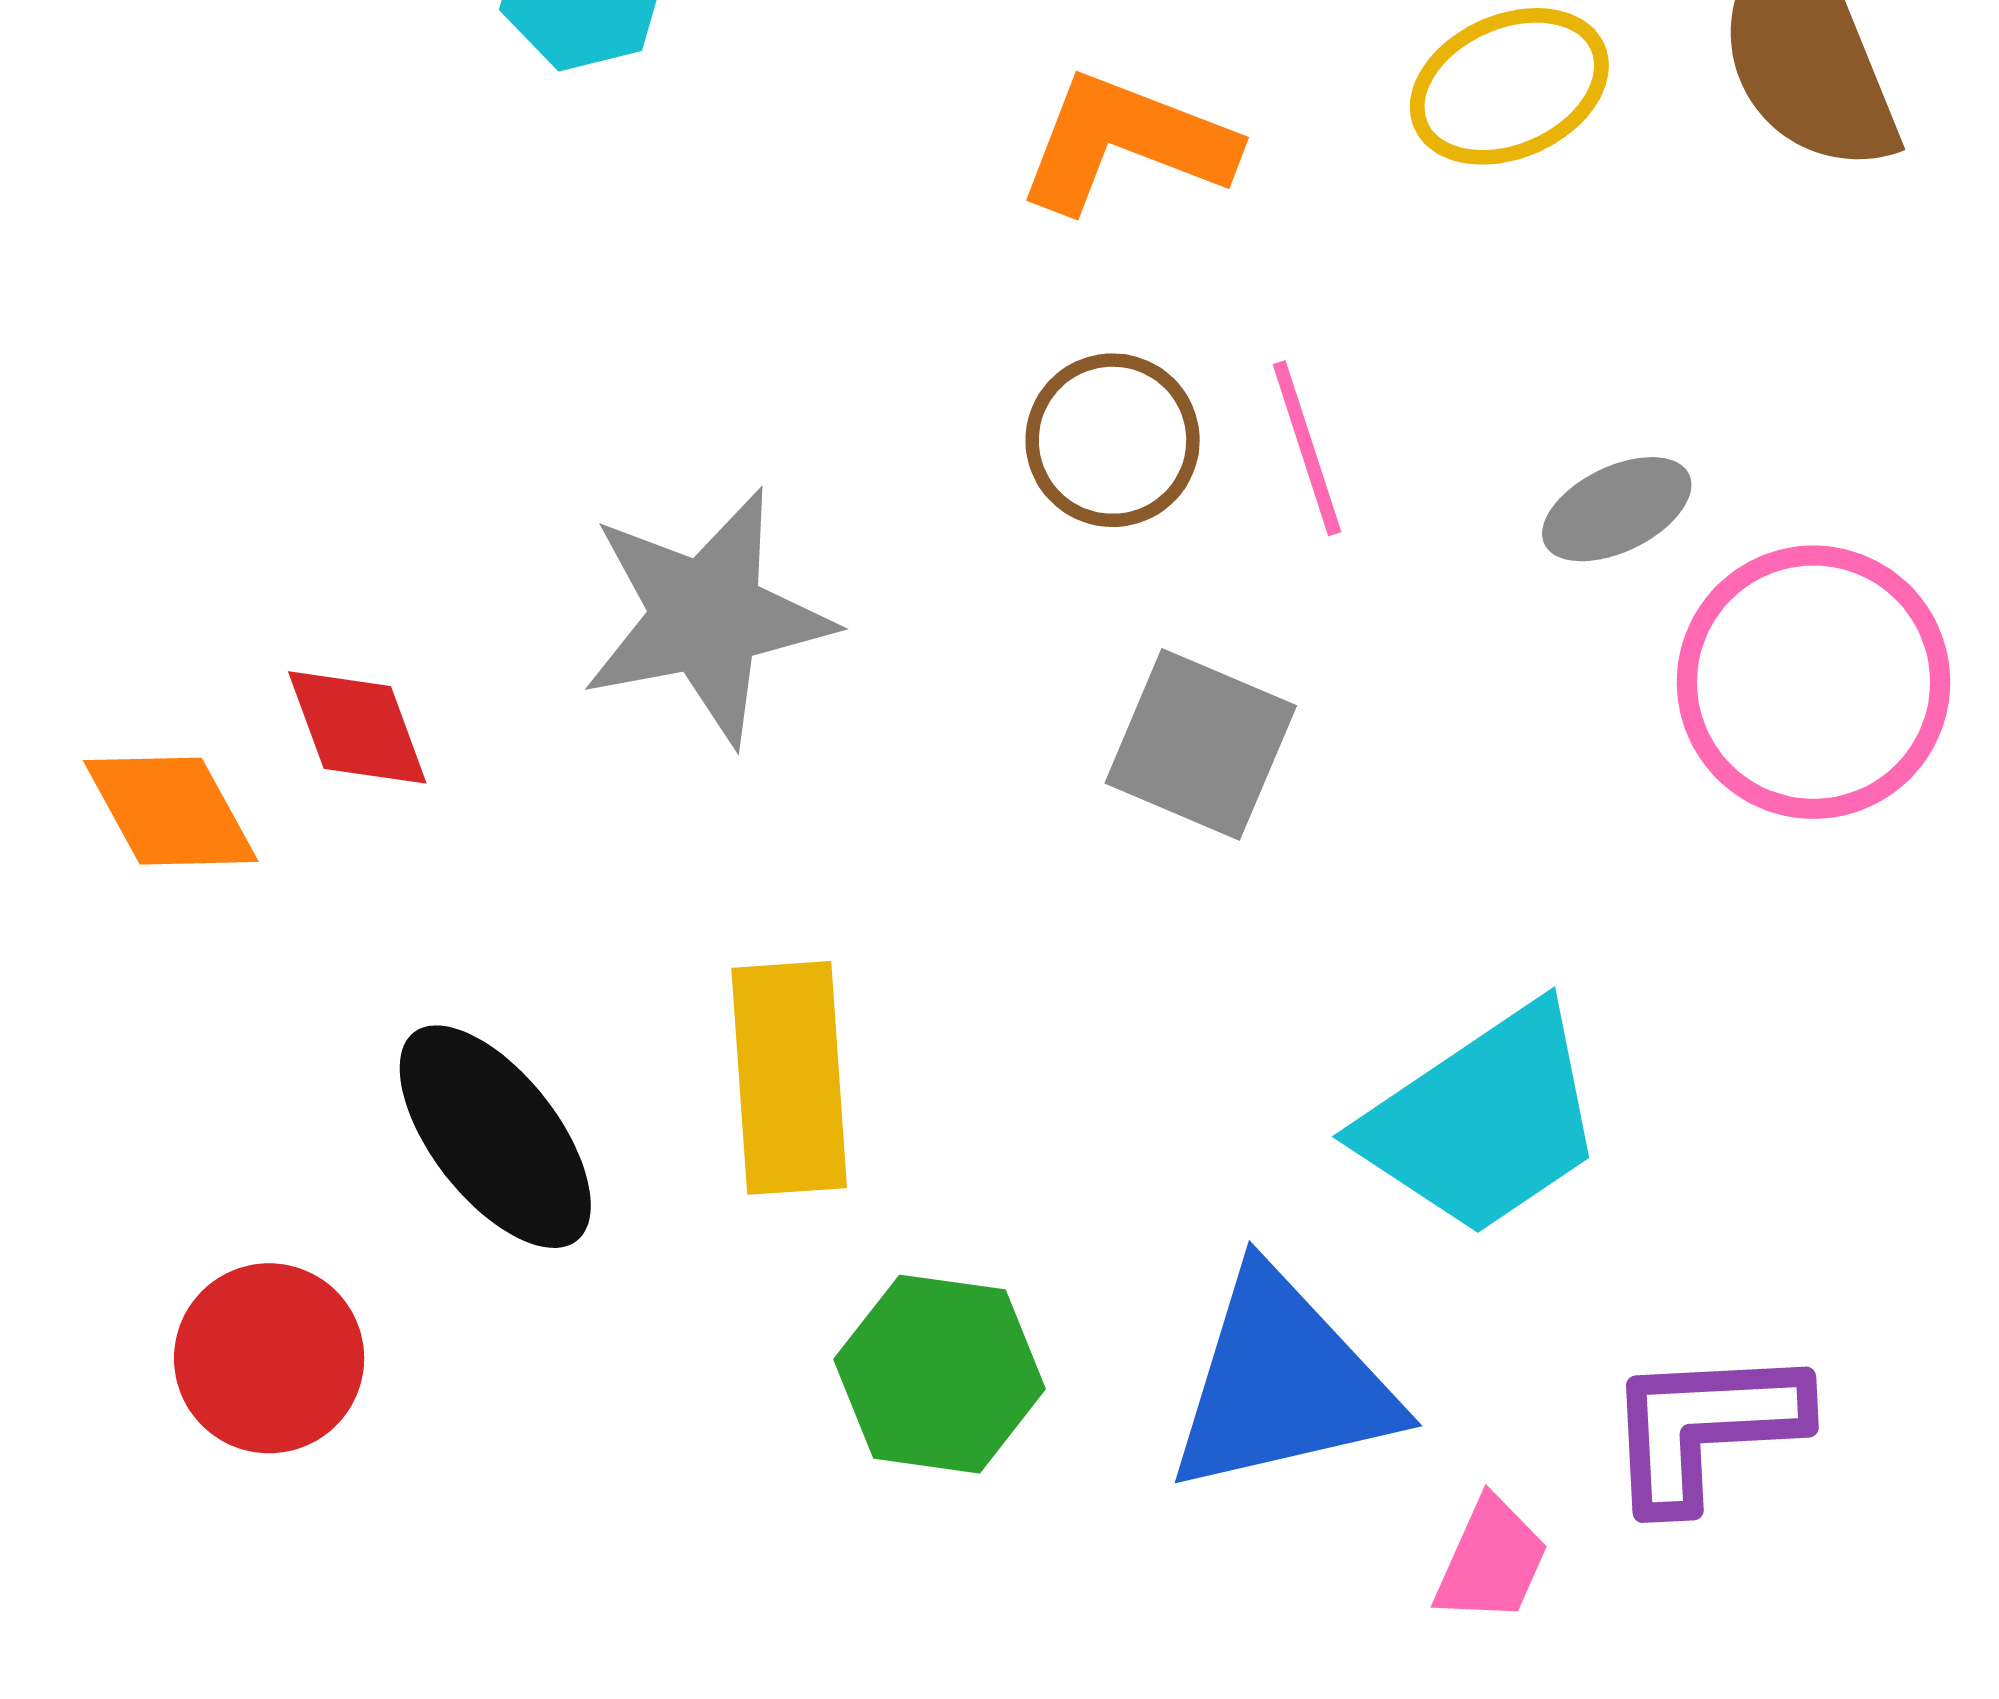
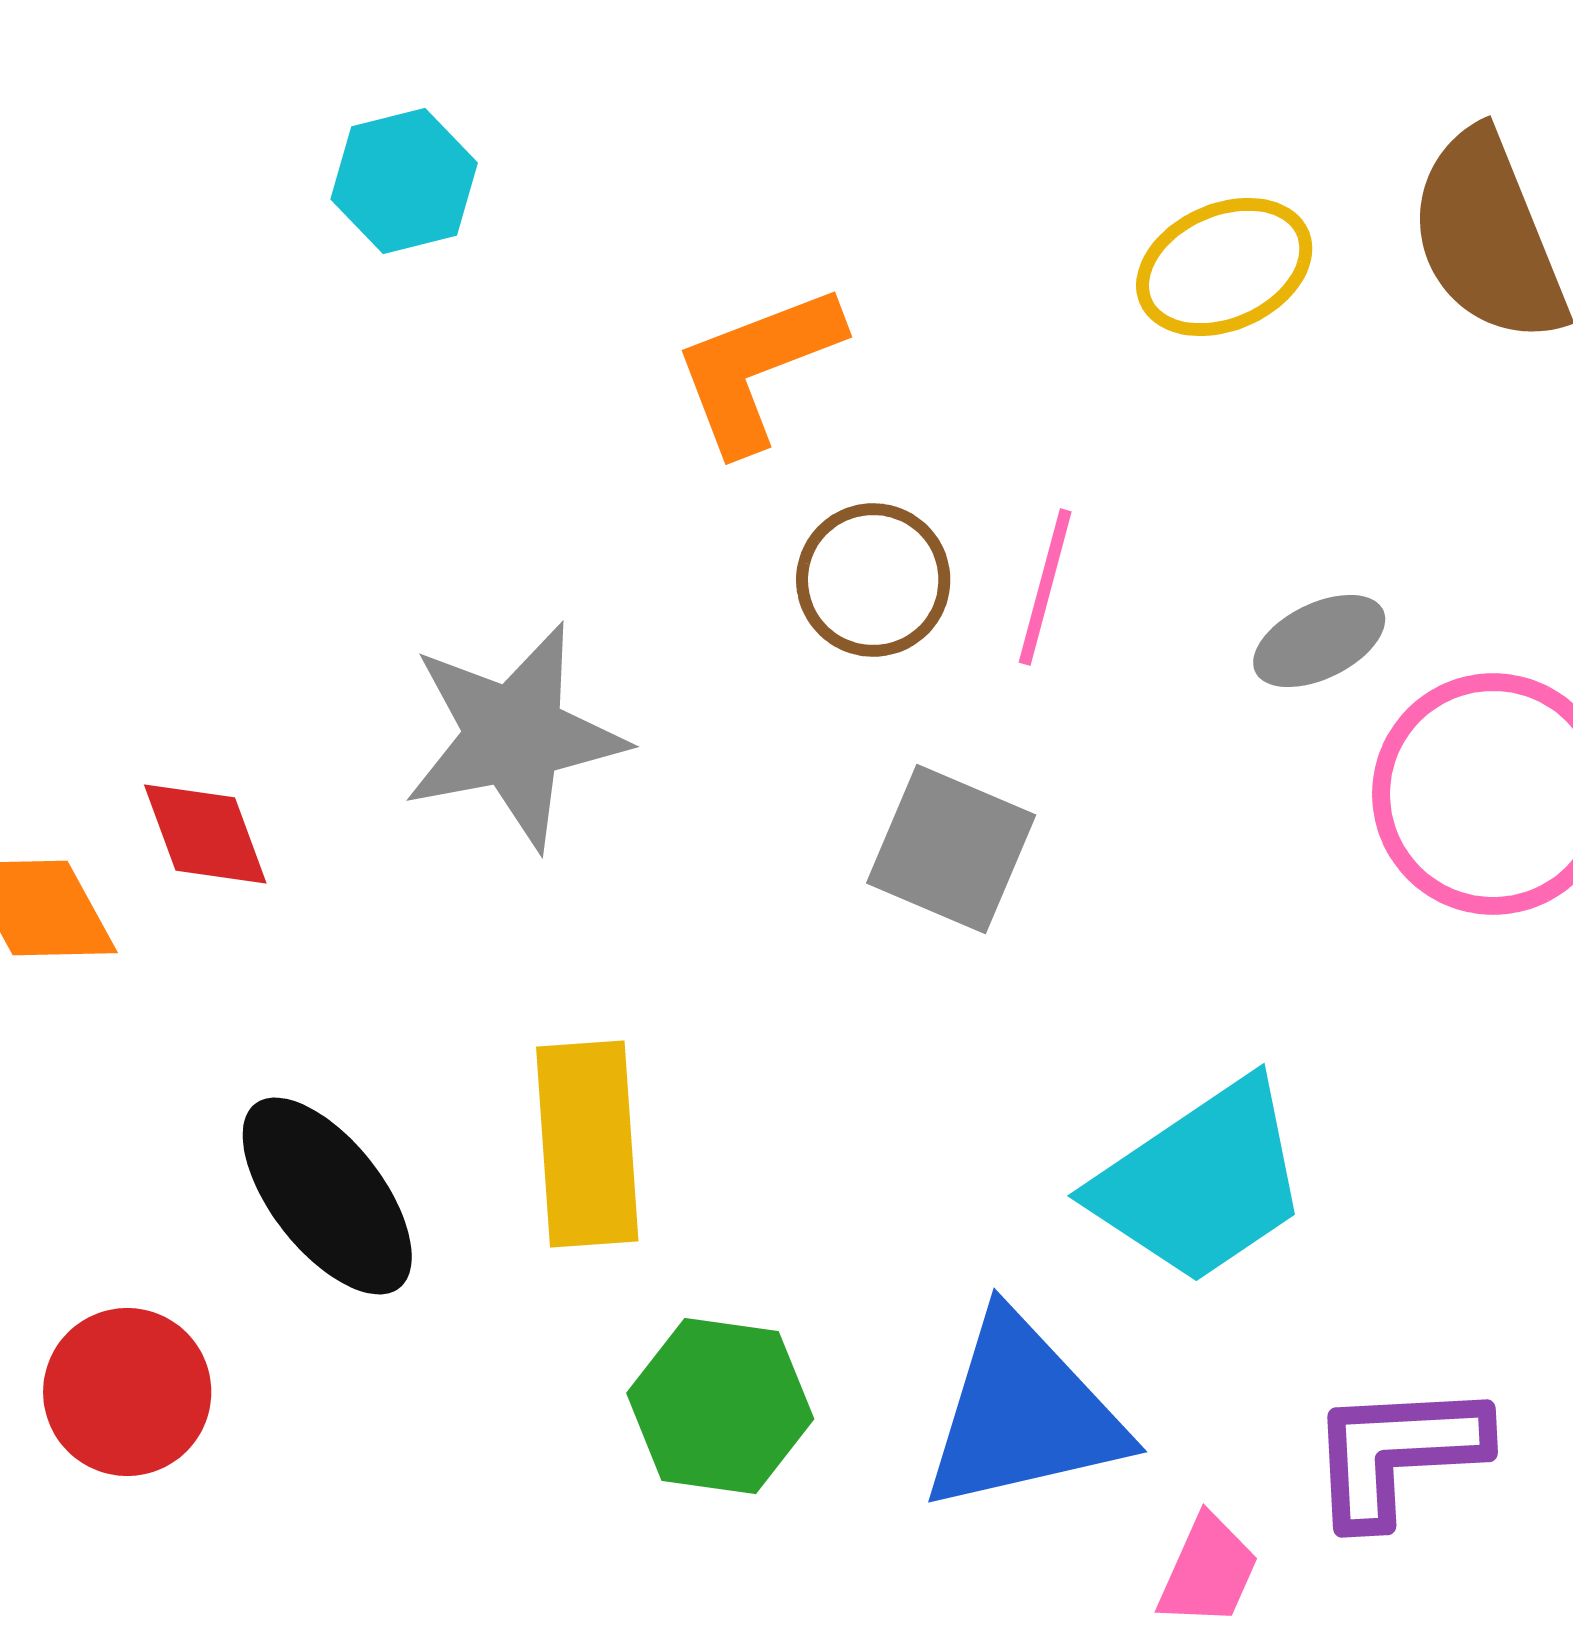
orange L-shape: (1126, 143) -> (757, 368), moved, turned -42
pink line: (1307, 448) -> (1045, 587), turned 33

